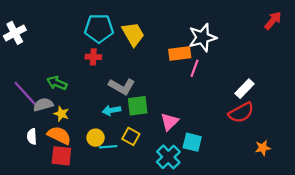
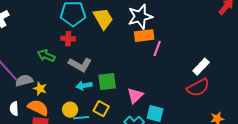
white star: (202, 38) -> (140, 17), moved
green arrow: (57, 83) -> (46, 56), moved
gray L-shape: (122, 86) -> (80, 65), moved

